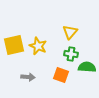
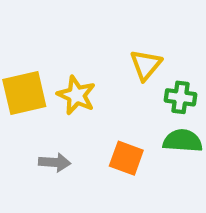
green cross: (71, 54) -> (180, 97), moved

